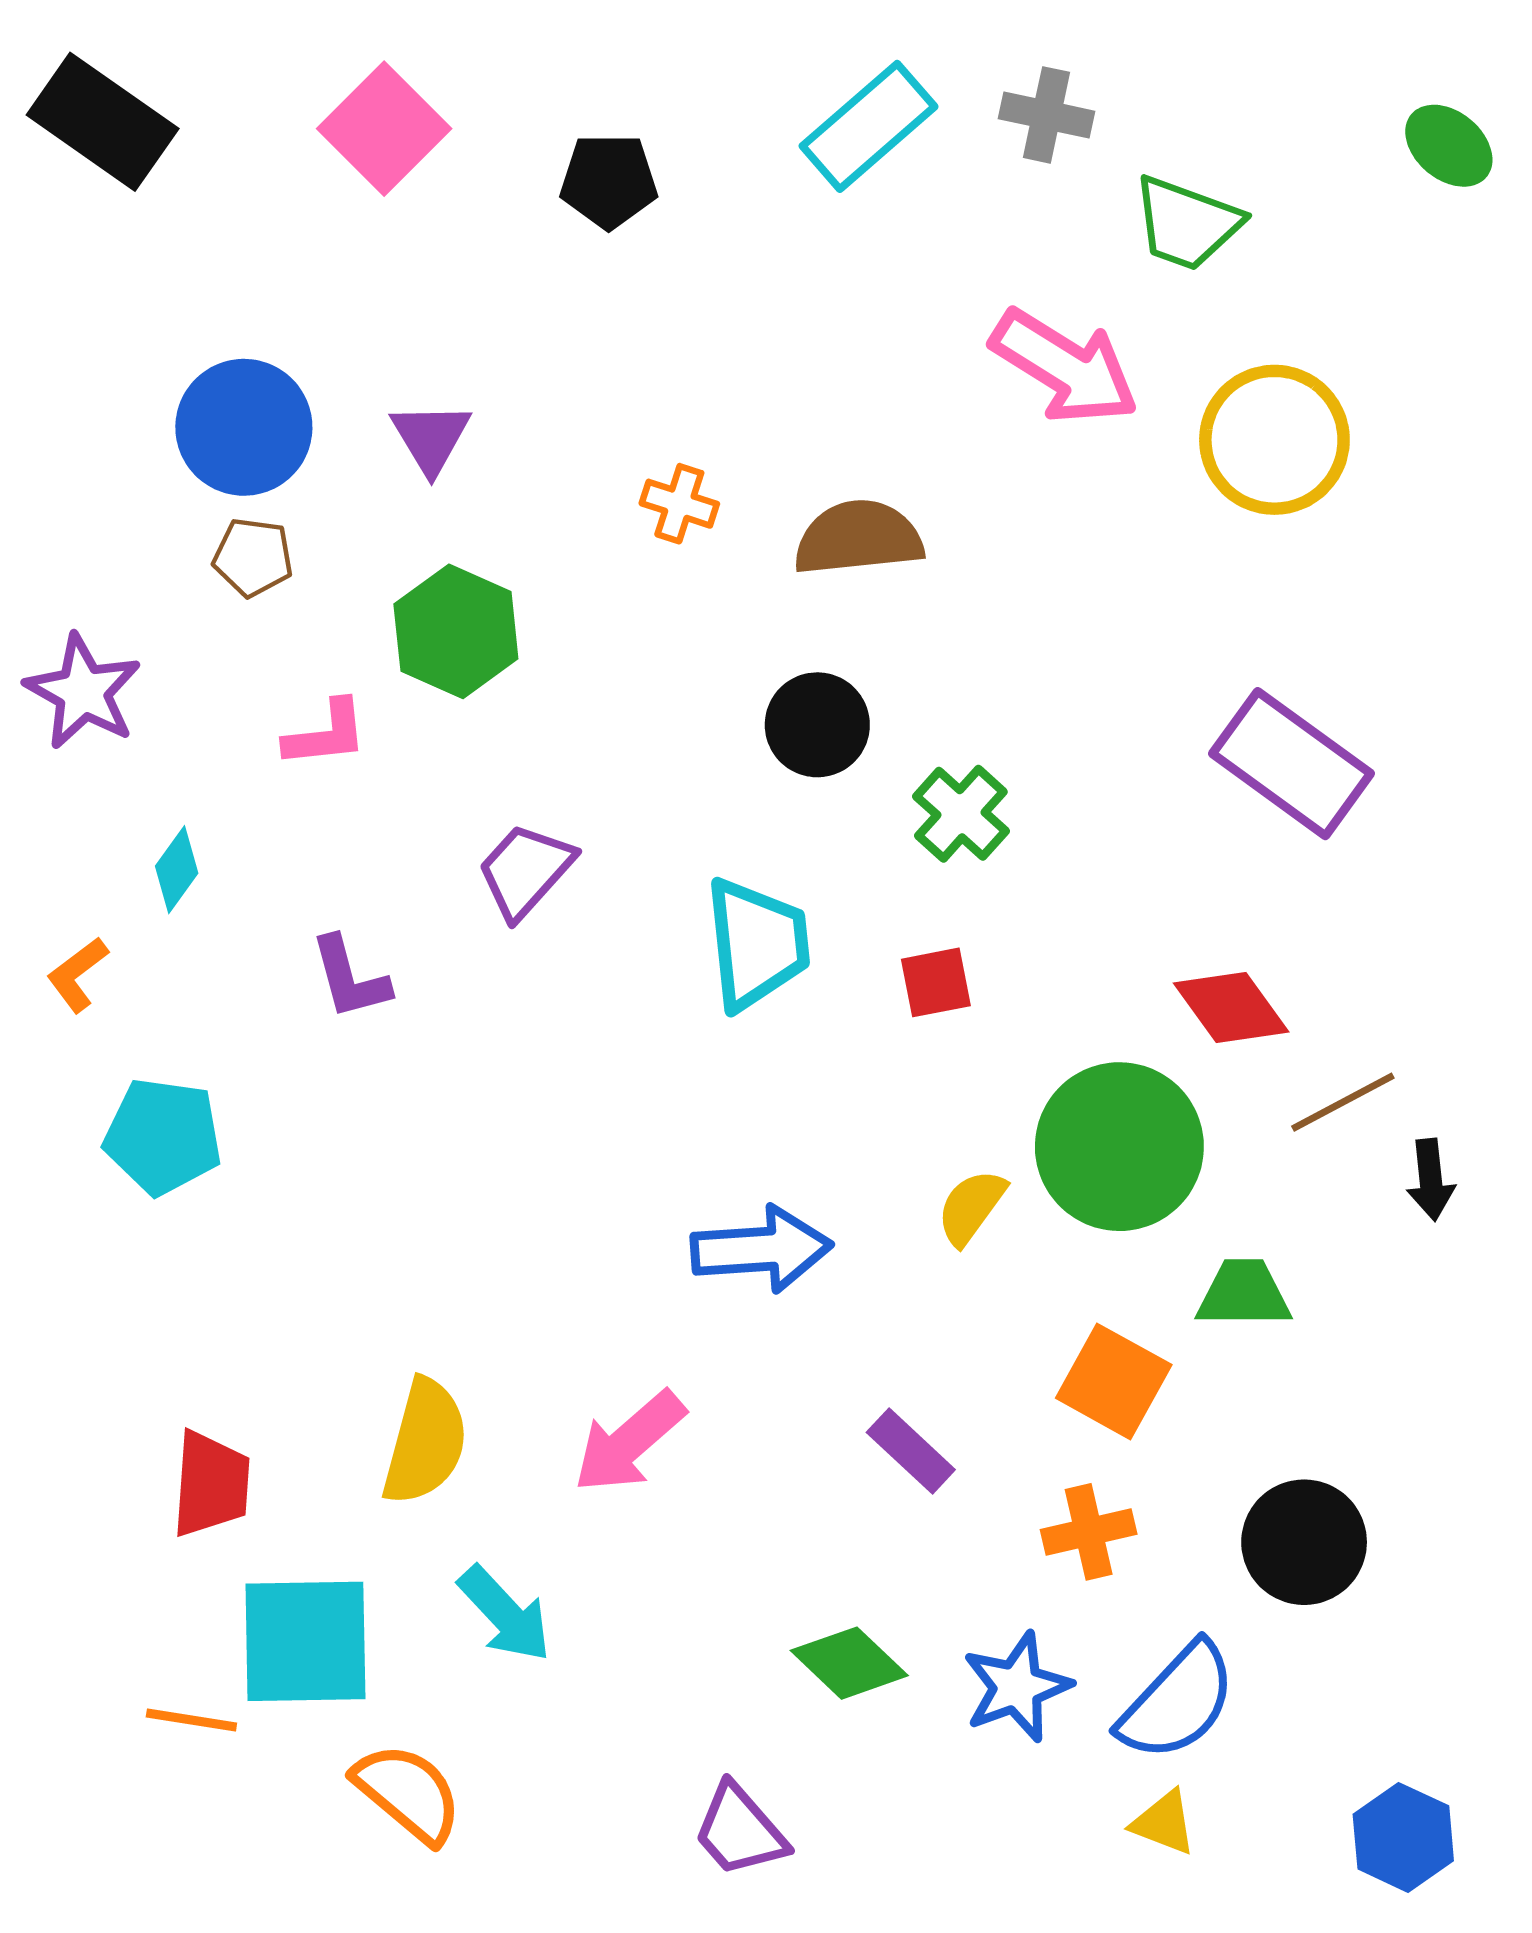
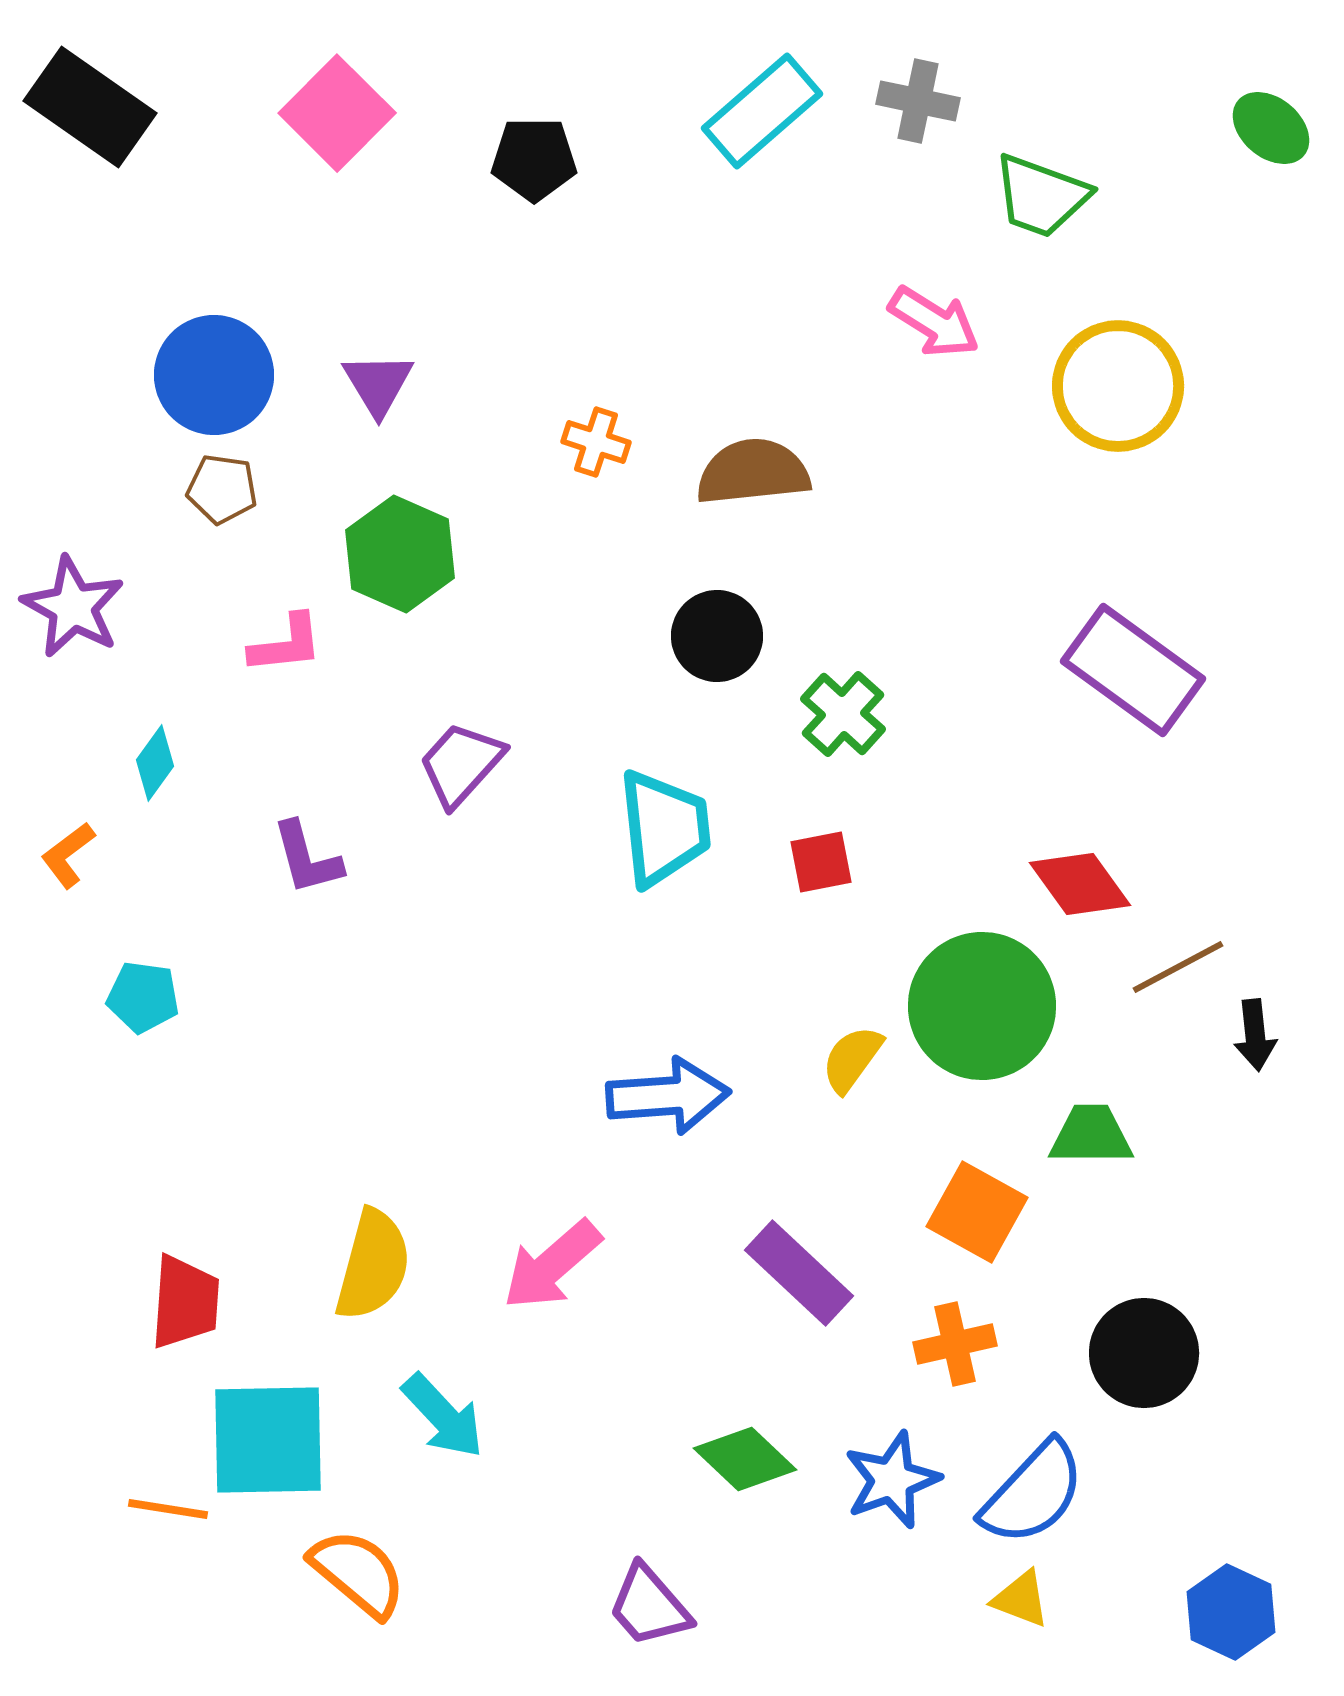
pink arrow: (1065, 367) -> (934, 322), size x0.7
cyan pentagon: (163, 1136) -> (143, 997), size x0.7
purple rectangle: (911, 1451) -> (799, 1273), size x1.4

